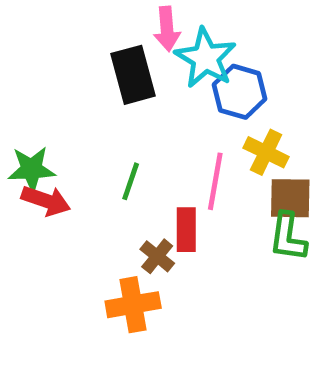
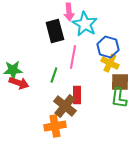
blue hexagon: (239, 92) -> (108, 47), moved
pink line: (215, 181) -> (73, 57), moved
brown cross: (157, 256) -> (65, 106), size x1.6

